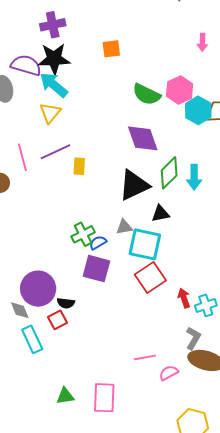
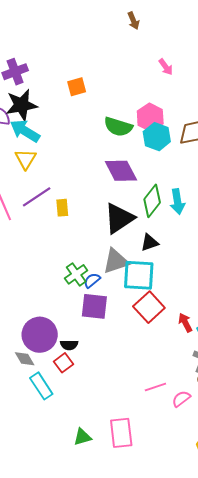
pink arrow: (202, 42) -> (166, 67), turned -30
cyan hexagon: (198, 110) -> (157, 137), moved
gray triangle: (124, 227) -> (116, 261), size x1.6

